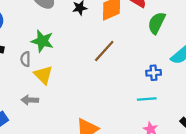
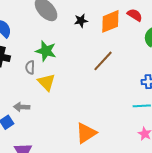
gray arrow: (30, 100) -> (22, 107), moved

